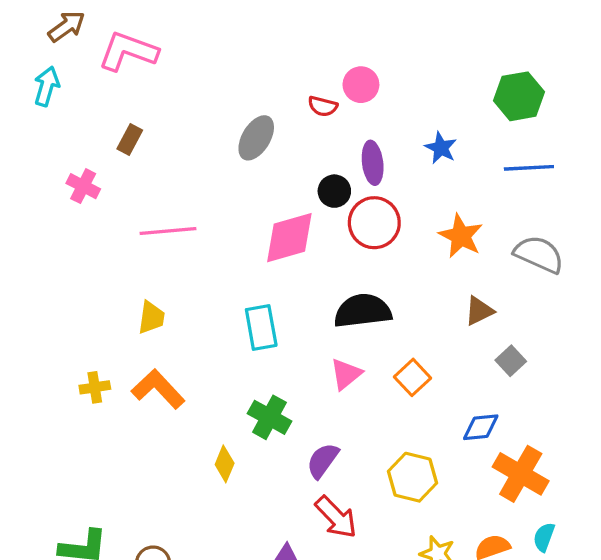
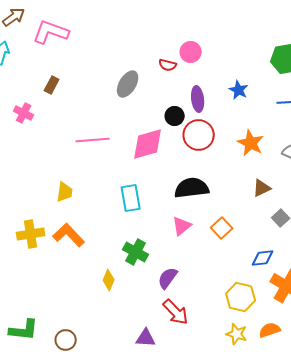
pink line: (168, 231) -> (93, 140), moved
yellow cross: (95, 387) -> (31, 234), size x1.5
yellow hexagon: (413, 477) -> (241, 297), moved

